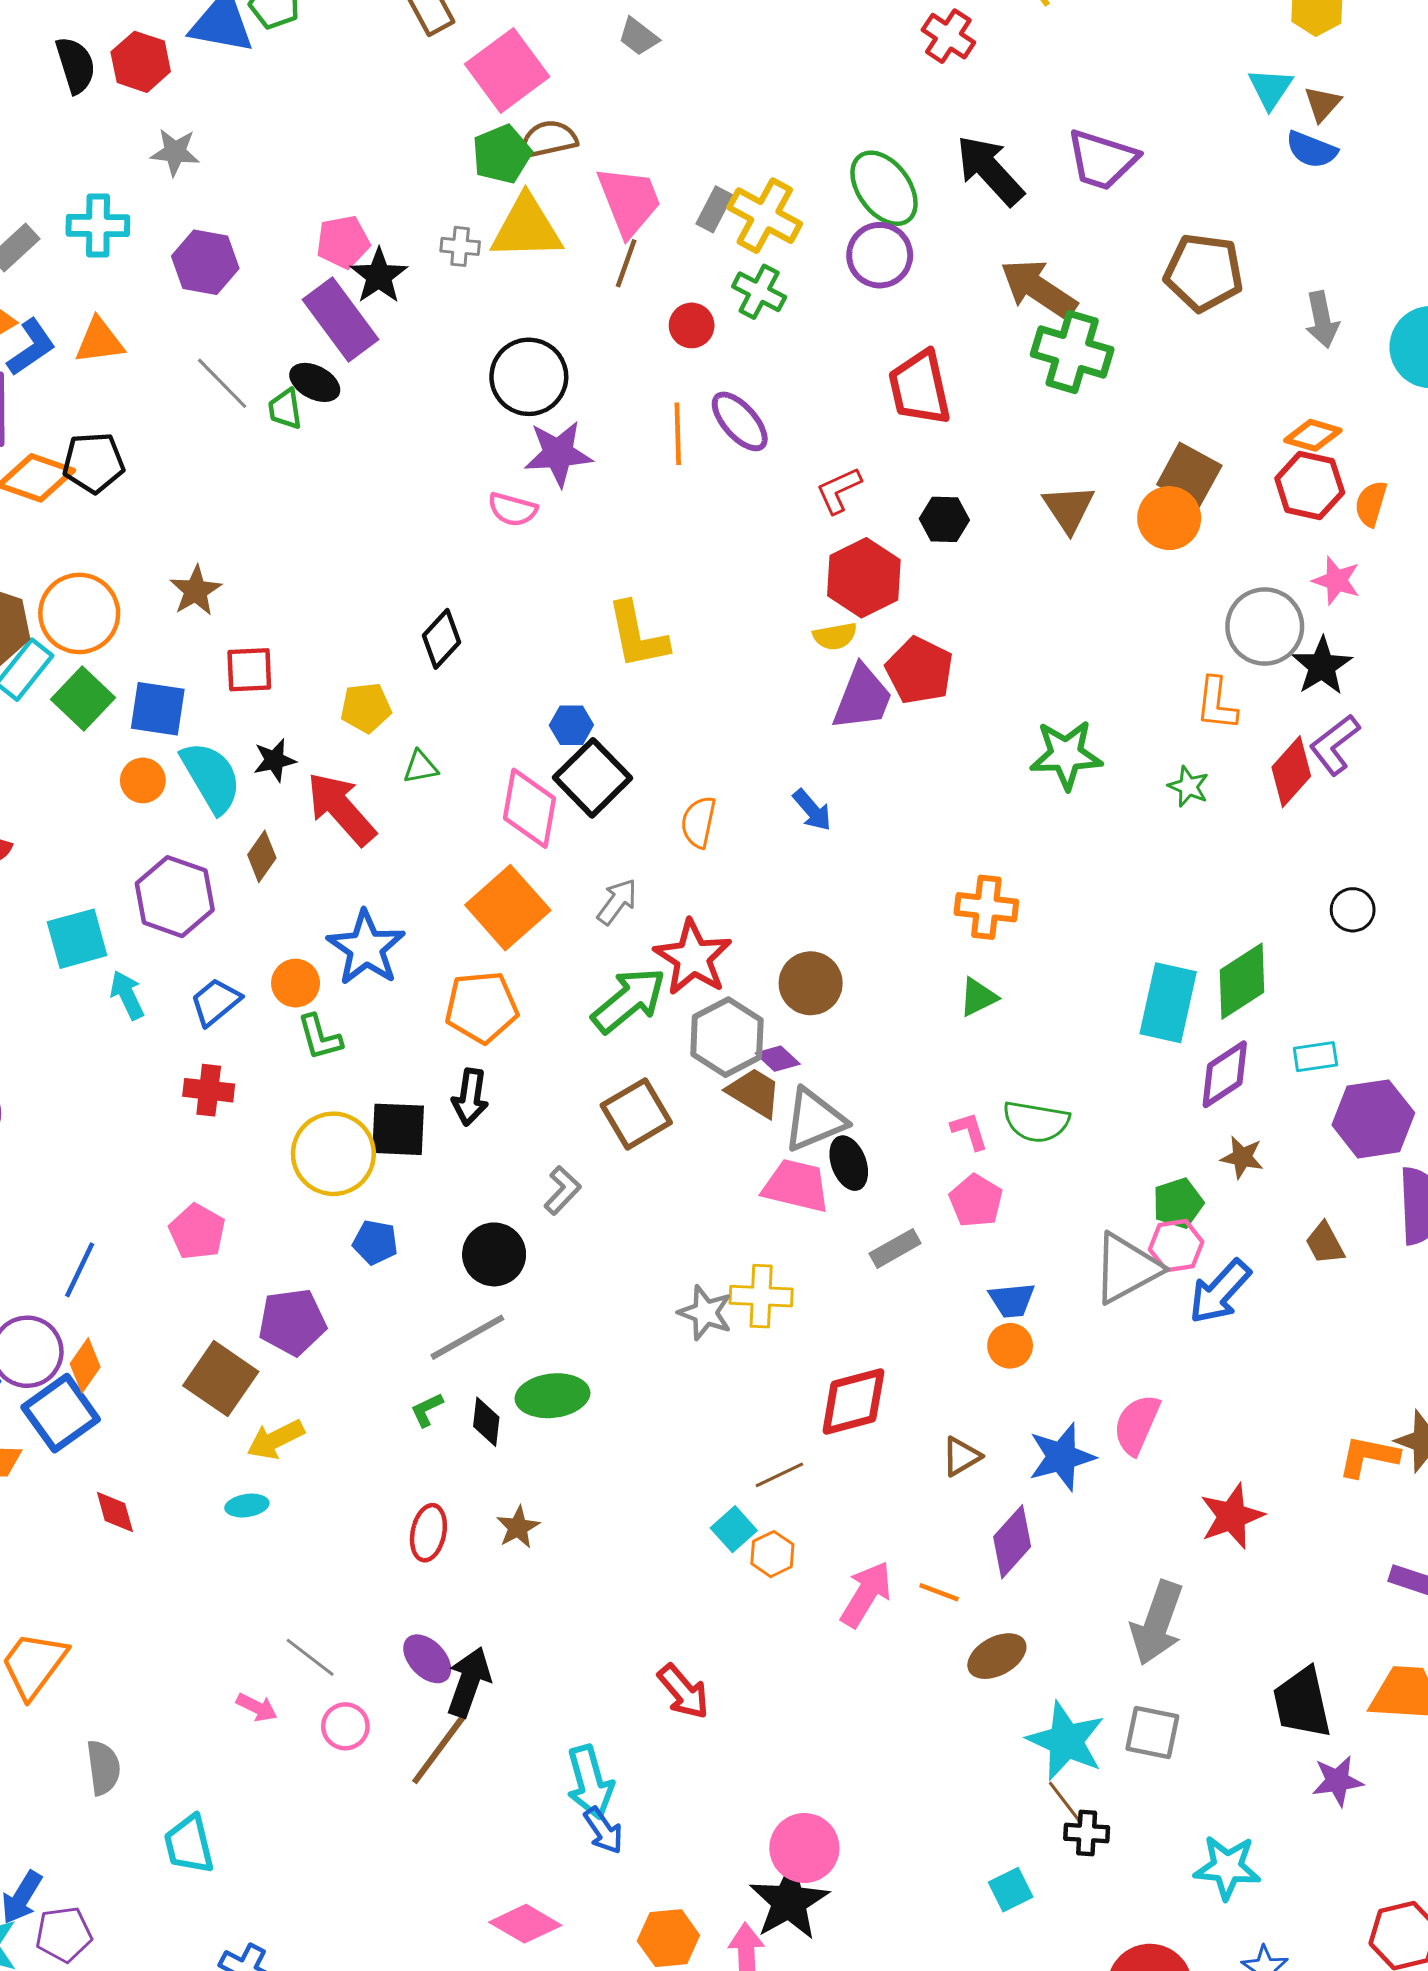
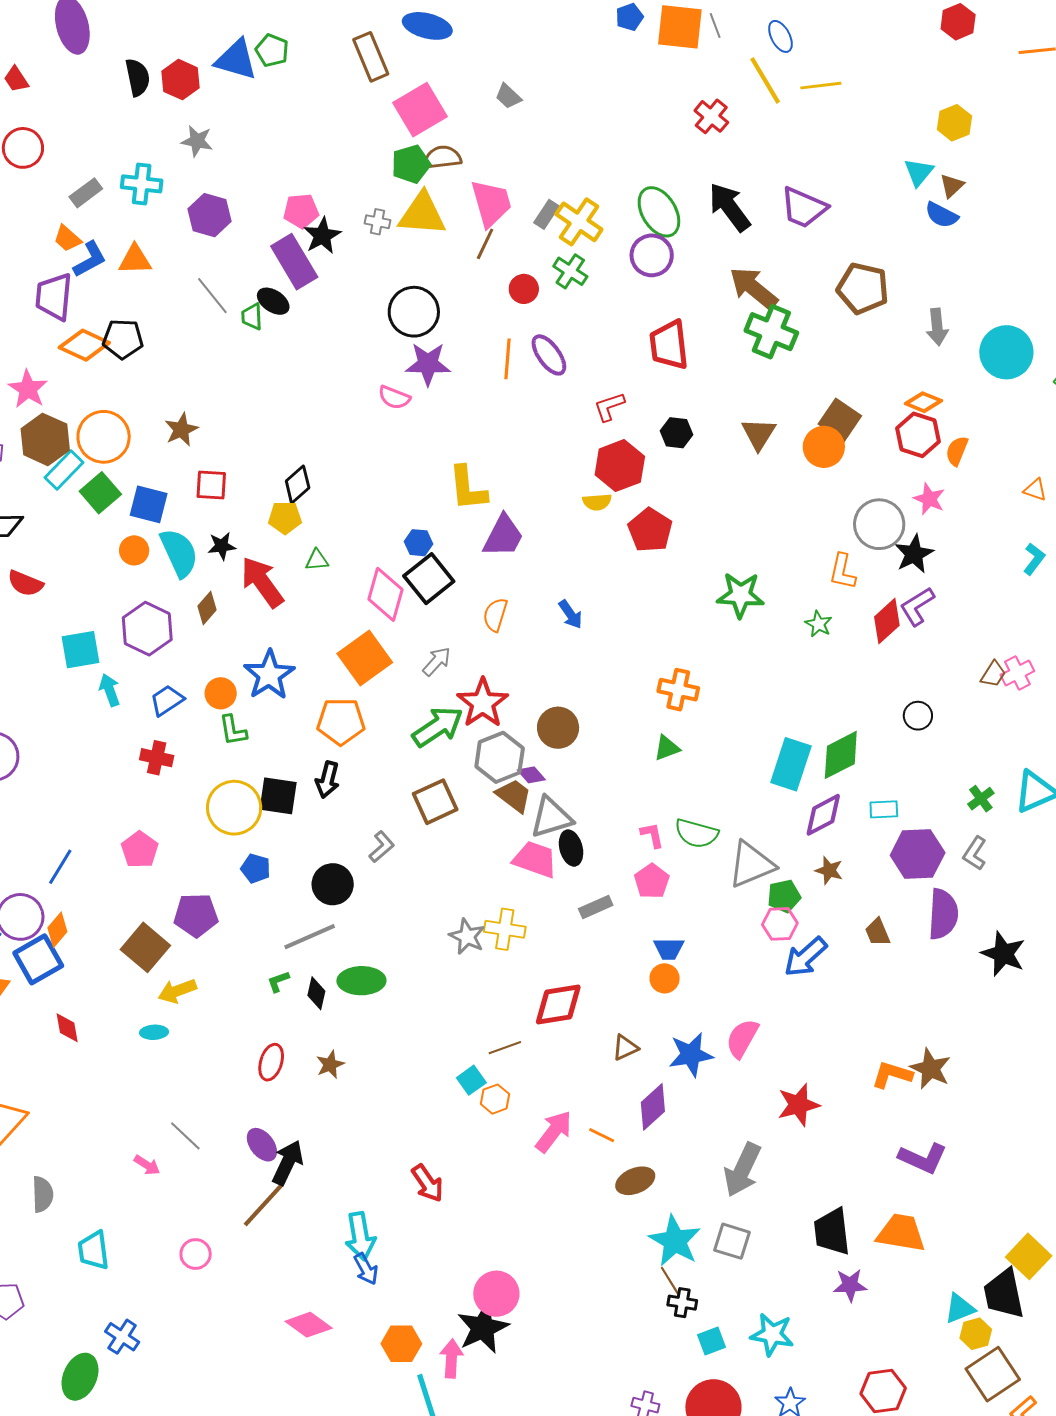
black diamond: (442, 639) -> (298, 484), moved
purple trapezoid: (862, 698) -> (503, 536), moved
gray triangle: (1127, 1268) -> (751, 865), moved
pink circle: (345, 1726) -> (196, 1254), moved
cyan square: (1011, 1890) -> (711, 1341), moved

